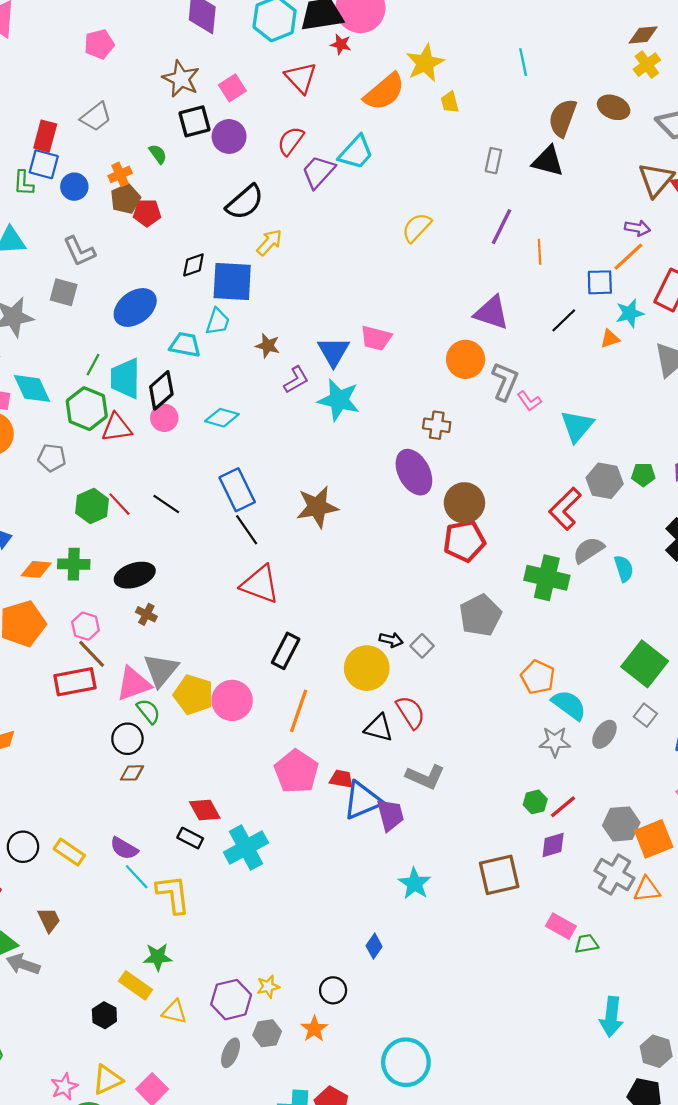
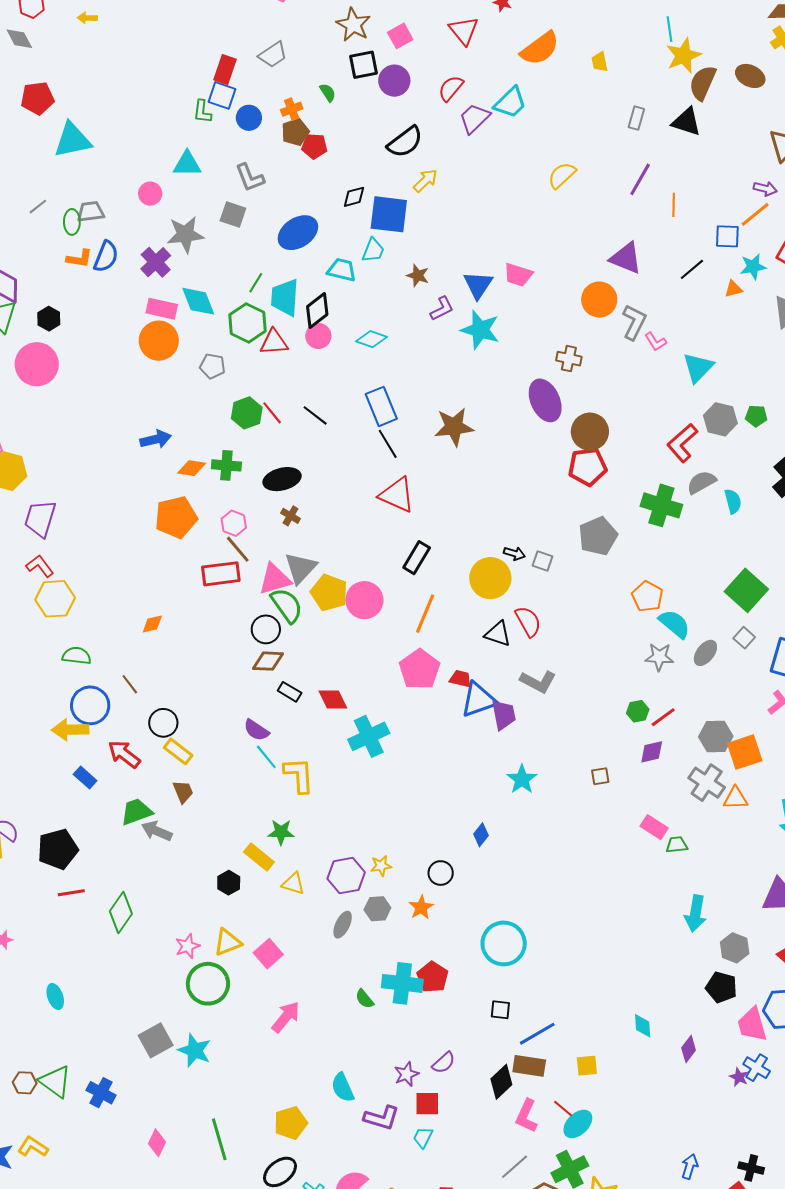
yellow star: (425, 63) -> (684, 56), moved
gray square: (422, 646) -> (543, 561), turned -30
green semicircle: (148, 711) -> (287, 605), size x1.5
brown diamond: (132, 773) -> (268, 661), size x1.4
black rectangle: (190, 838) -> (290, 692), moved
yellow rectangle: (69, 852) -> (178, 751), moved
brown square: (499, 875) -> (600, 776), size x0.5

